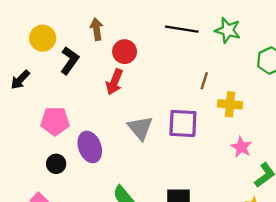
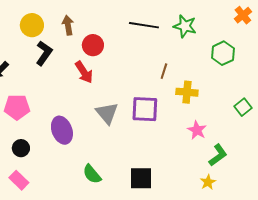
yellow circle: (43, 38) -> (32, 25), moved
red arrow: (114, 82) -> (84, 72), turned -55
pink pentagon: (55, 121) -> (17, 107), moved
black circle: (56, 164) -> (21, 148), moved

